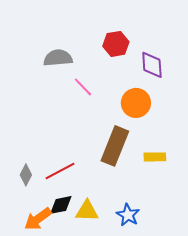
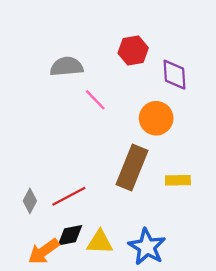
blue star: (128, 215) -> (147, 247), size x1.4

